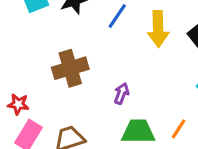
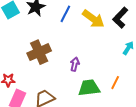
yellow arrow: (158, 29) -> (93, 19), turned -45

